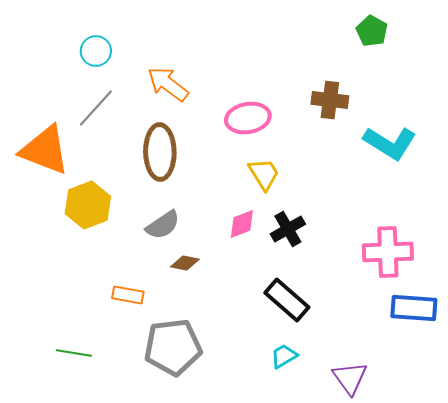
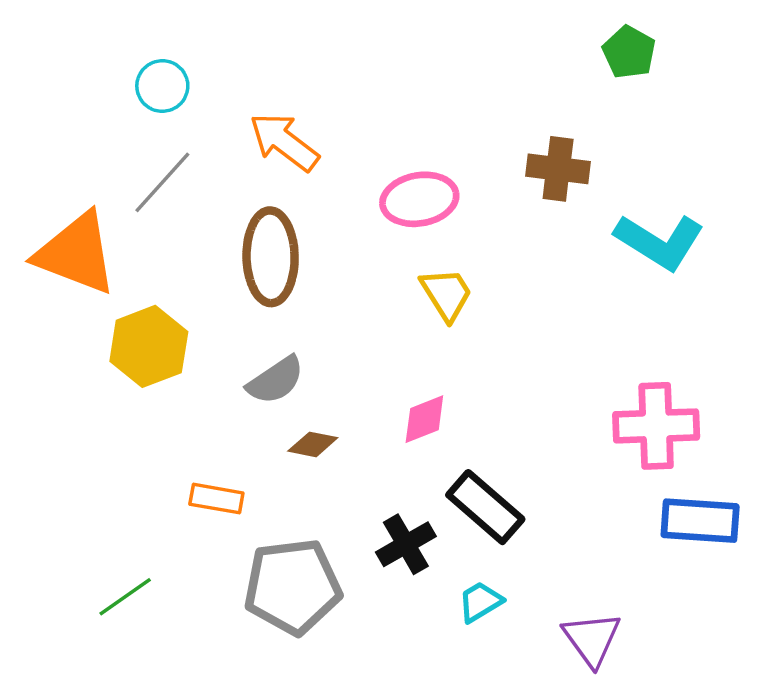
pink diamond: (242, 224) -> (424, 419), moved
black cross: (288, 229) -> (406, 544), moved
green line: (74, 353) -> (125, 597), turned -44

